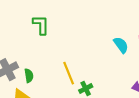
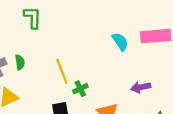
green semicircle: (29, 76) -> (20, 62), moved

